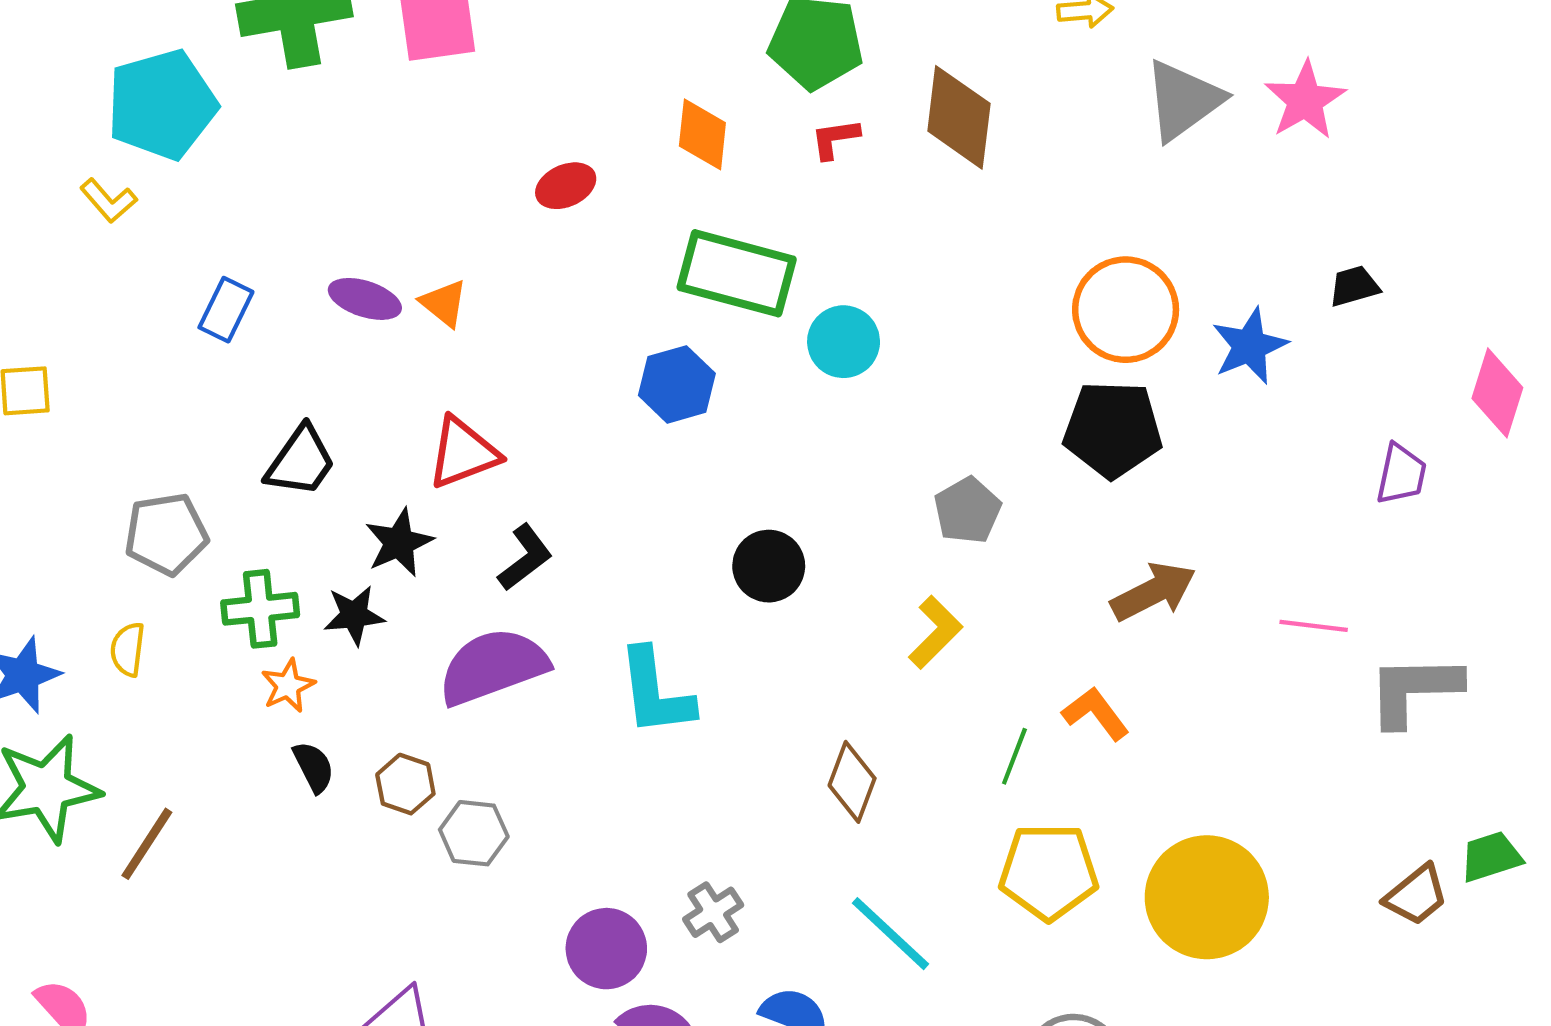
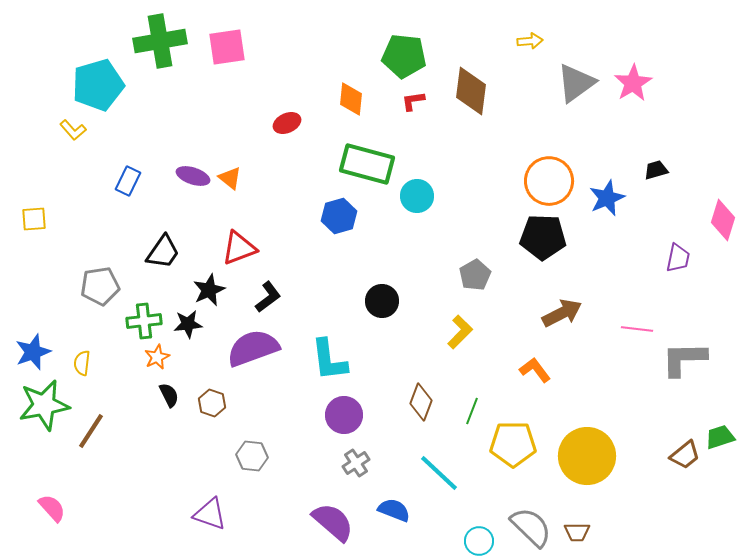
yellow semicircle: (128, 649) -> (82, 363), moved
green line: (1014, 756) -> (472, 411), moved
gray hexagon: (474, 833) -> (252, 456), moved
purple circle: (606, 949) -> (344, 415), moved

